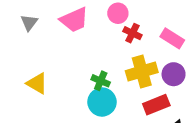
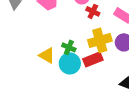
yellow triangle: (37, 83) -> (47, 55), moved
red rectangle: (156, 105) -> (93, 59), moved

